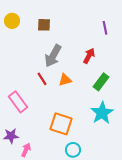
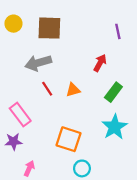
brown square: (44, 25) -> (49, 28), size x1.6
gray arrow: (53, 56) -> (38, 63), moved, turned 45
purple star: (11, 136) -> (13, 141), moved

